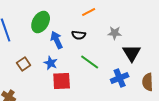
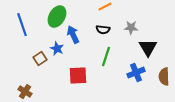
black semicircle: (79, 35) -> (103, 30), moved
green line: (90, 62) -> (106, 57), turned 72
blue star: (51, 63) -> (57, 49), moved

